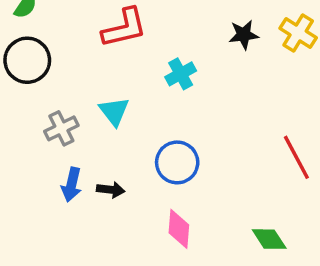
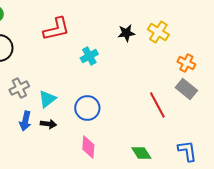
cyan triangle: (114, 111) -> (47, 99), moved, turned 30

